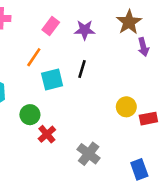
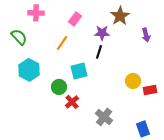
brown star: (129, 22) -> (120, 16), moved
purple star: (85, 30) -> (102, 33), moved
cyan square: (52, 79) -> (79, 71), moved

